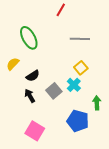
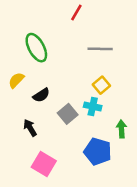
cyan cross: (74, 85) -> (93, 106), turned -32
black arrow: (30, 96) -> (30, 128), moved

